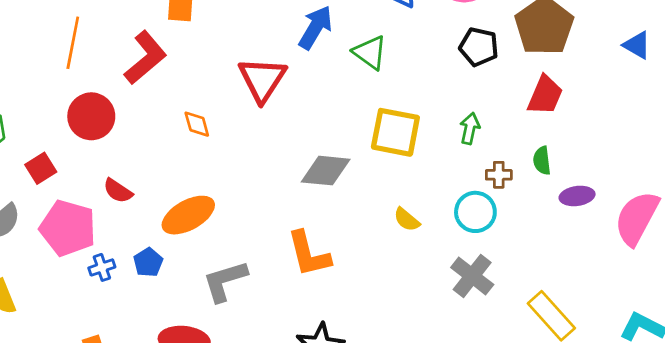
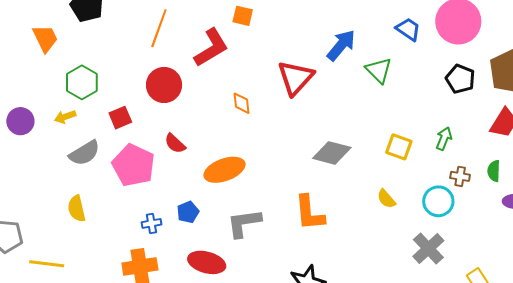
yellow square: (395, 132) -> (399, 147), moved, size x0.7
blue pentagon: (148, 262) -> (188, 212), moved
blue cross: (102, 267) -> (151, 223), moved

